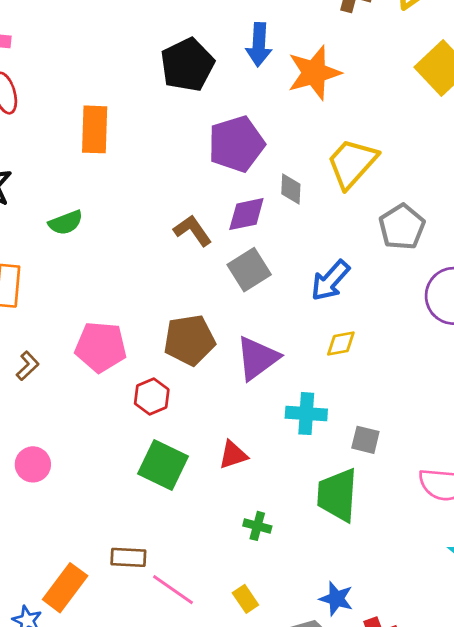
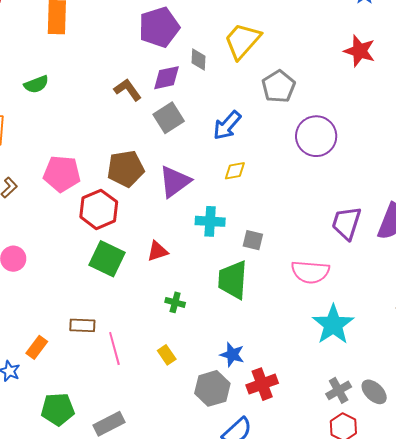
red hexagon: (152, 396) -> (99, 209), size x1.5
orange rectangle: (65, 588) -> (37, 347), size x0.7
pink line: (173, 590) -> (114, 349), turned 40

